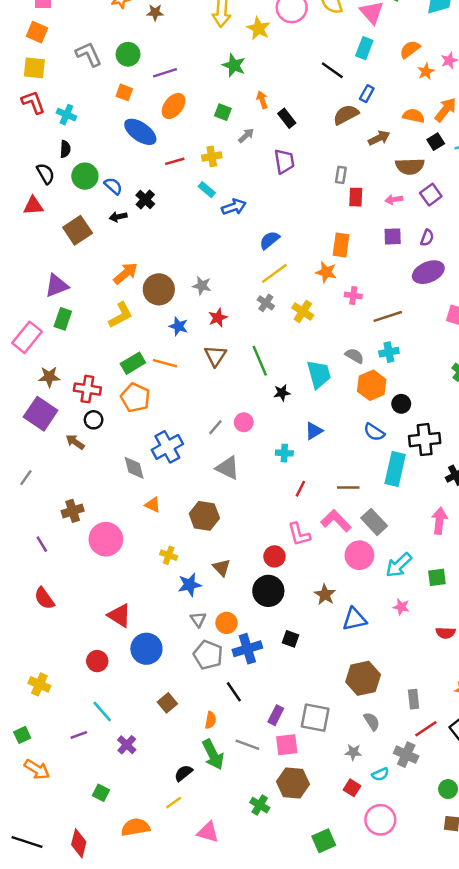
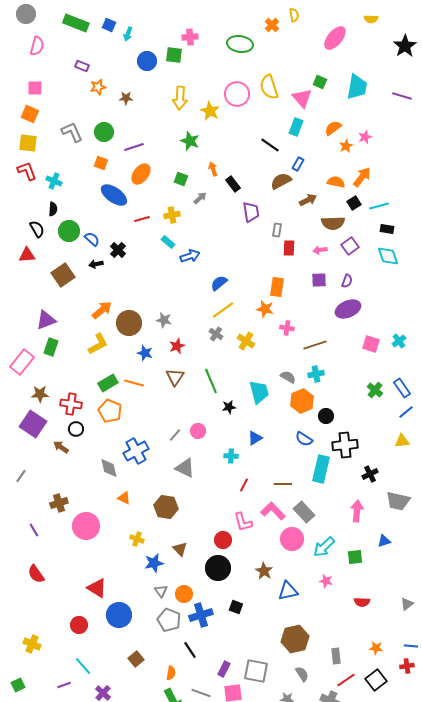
purple trapezoid: (284, 161) -> (251, 212), moved

